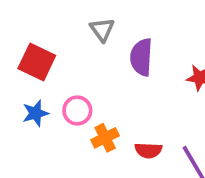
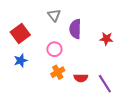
red square: (37, 62) -> (20, 34), turned 30
pink circle: (77, 111) -> (54, 49), moved

